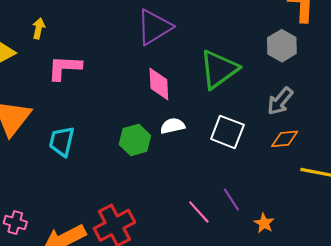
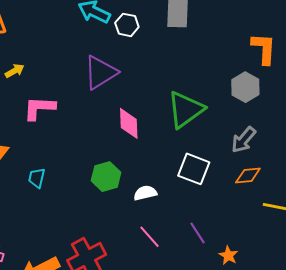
purple triangle: (154, 27) -> (100, 72), moved
yellow arrow: (38, 28) -> (15, 71), turned 48
white semicircle: (173, 126) -> (145, 193), moved
cyan trapezoid: (62, 141) -> (37, 178), size x0.7
pink line: (199, 212) -> (150, 237), moved

